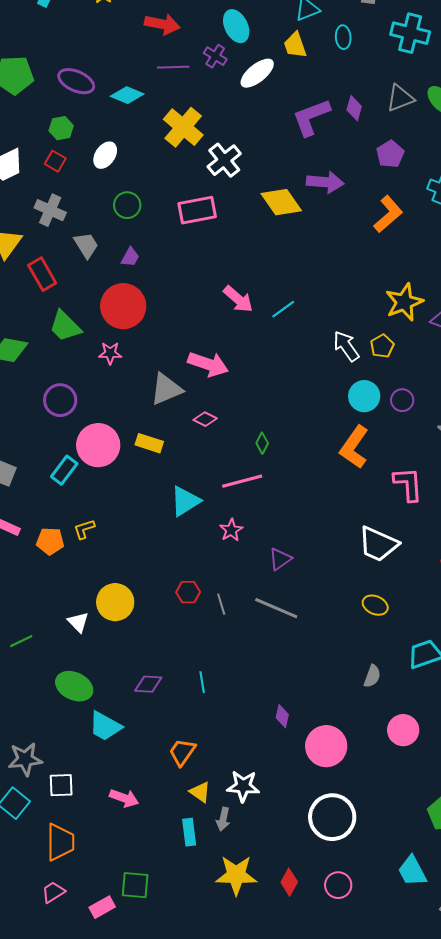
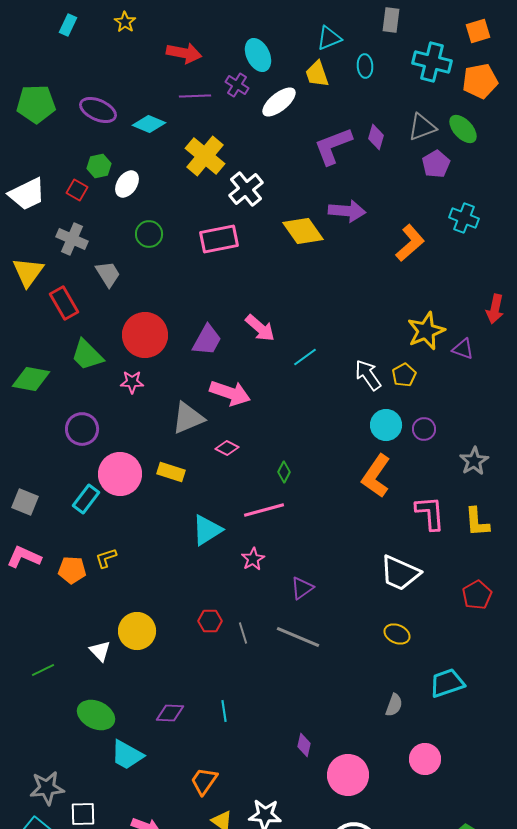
green hexagon: (61, 128) -> (99, 166), moved
purple pentagon: (390, 154) -> (436, 164), moved
purple trapezoid: (130, 257) -> (207, 340), moved, size x1.6
cyan line: (283, 309) -> (305, 357), moved

